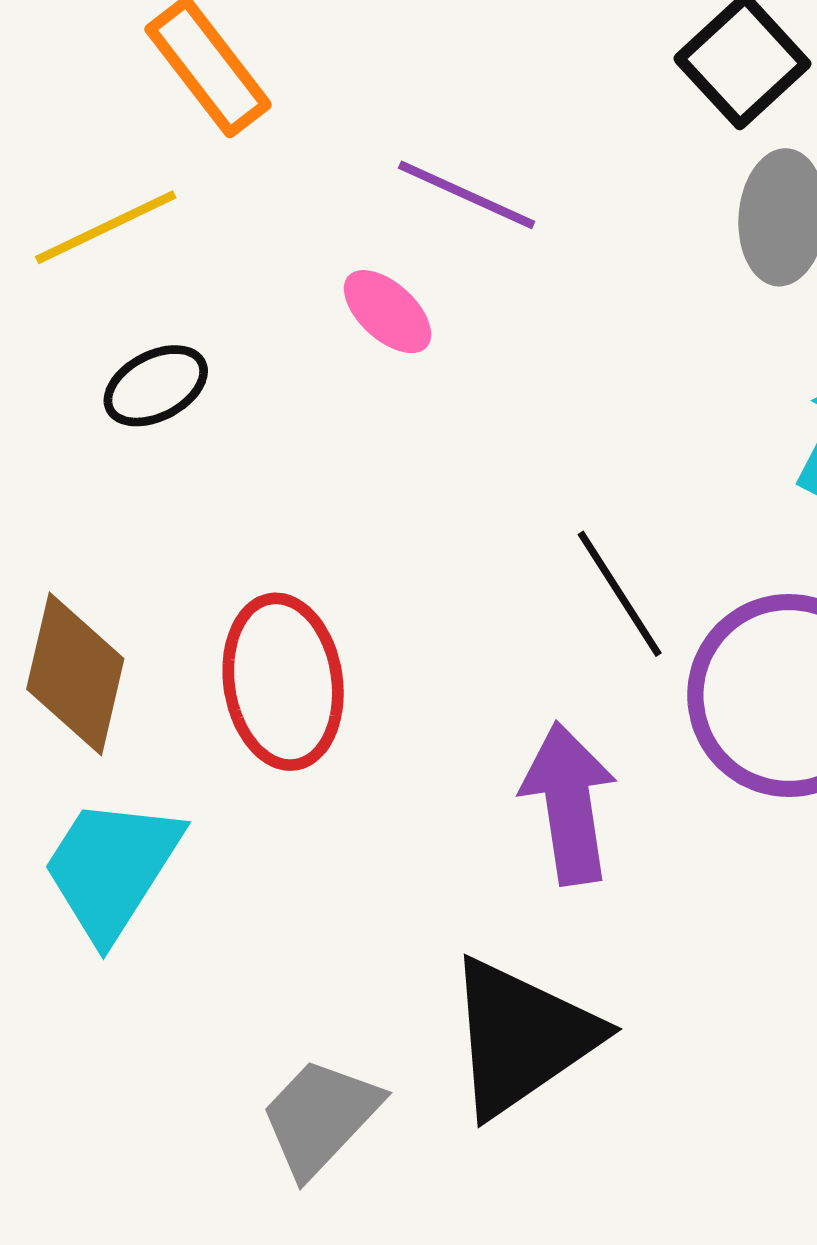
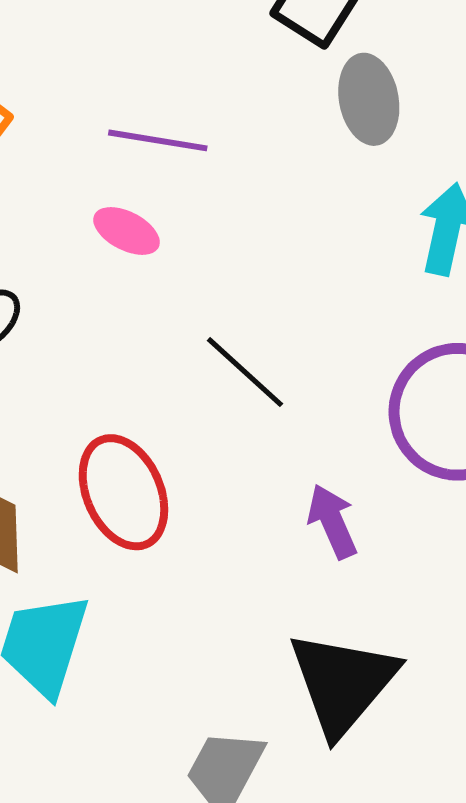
black line: (620, 594) -> (245, 372), moved
purple arrow: (569, 803) -> (332, 521), size x0.7

